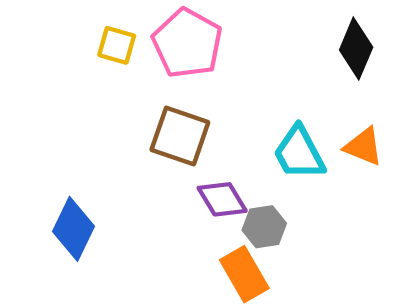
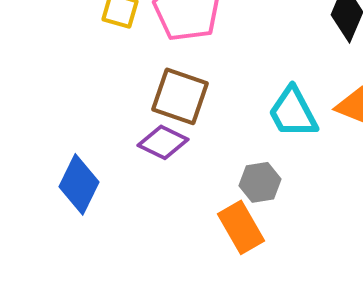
purple diamond: (222, 199) -> (163, 142), moved, turned -33

